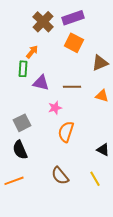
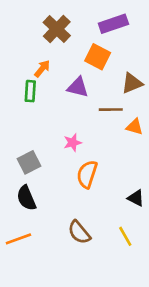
purple rectangle: (73, 18) -> (113, 24), moved
purple triangle: (41, 83) -> (78, 87), moved
brown line: (72, 87) -> (111, 110), moved

